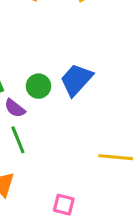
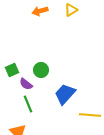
blue trapezoid: (76, 80) -> (65, 94), moved

